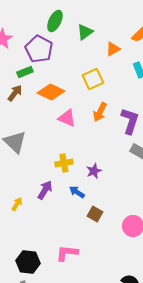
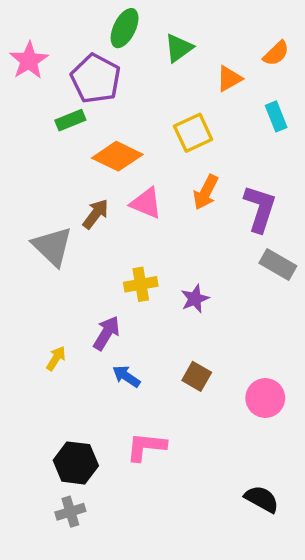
brown arrow: (15, 93) -> (96, 214), moved
blue arrow: (77, 192) -> (126, 376), moved

